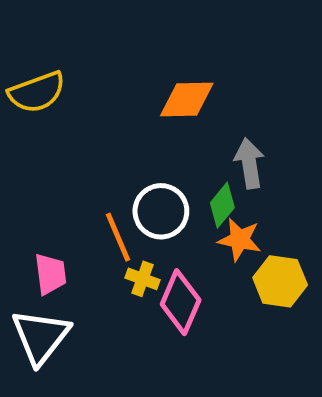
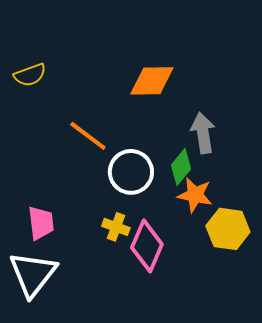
yellow semicircle: (37, 92) -> (30, 75), size x0.7
orange line: (118, 237) -> (88, 136), moved, turned -30

